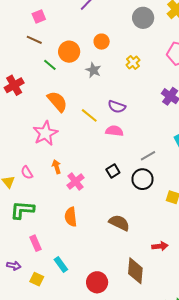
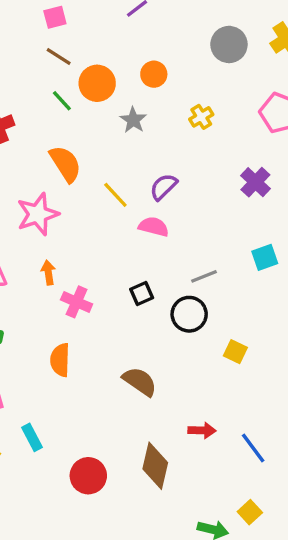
brown line: (34, 40) -> (59, 56), moved
purple semicircle: (117, 107) -> (164, 187), turned 108
pink cross: (76, 181) -> (77, 302), turned -36

